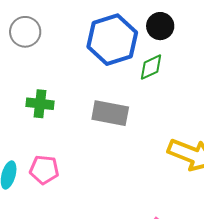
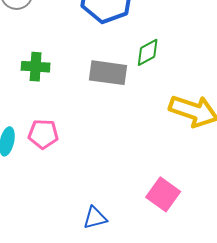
green diamond: (151, 67) -> (148, 52), moved

